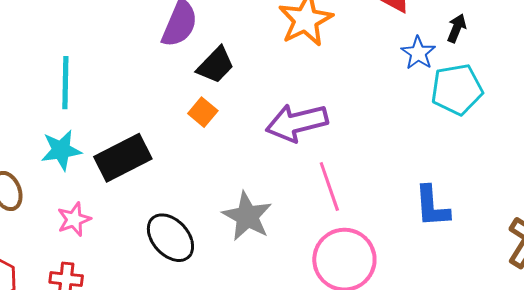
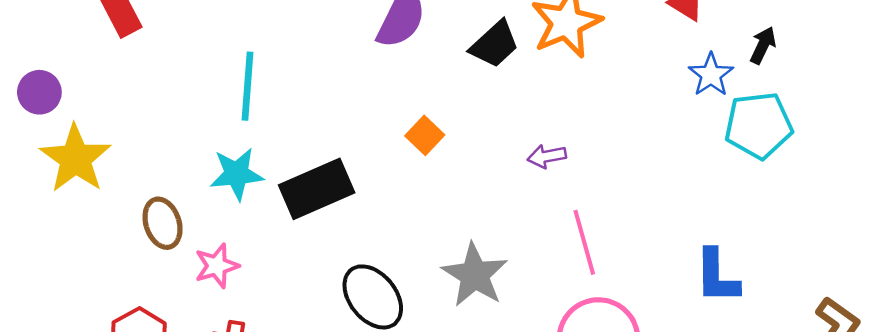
black trapezoid: (216, 65) -> (495, 44), moved
purple arrow: (297, 123) -> (547, 156), size x0.5
pink star: (74, 219) -> (217, 266), moved

